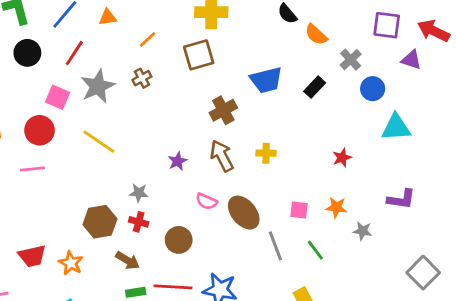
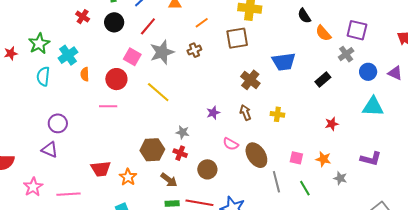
purple square: (387, 25) -> (357, 30), moved
purple triangle: (411, 60) -> (395, 73), moved
black rectangle: (315, 87) -> (323, 79), moved
blue circle: (373, 89) -> (368, 72), moved
brown cross: (223, 110) -> (250, 80), turned -30
brown arrow: (222, 156) -> (245, 113), size x0.7

